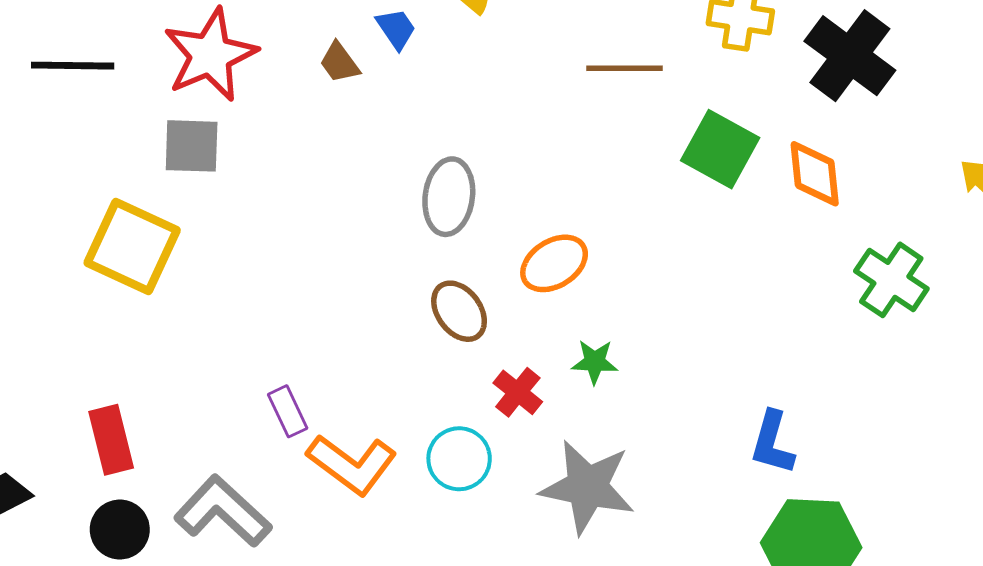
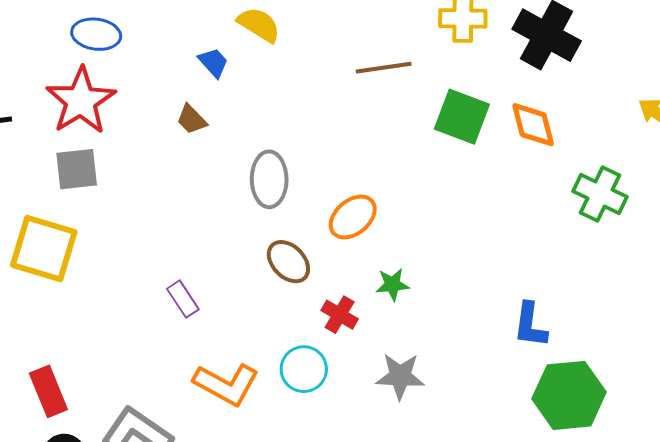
brown trapezoid: (339, 63) -> (192, 119), moved
purple rectangle: (288, 411) -> (183, 299), moved
gray star: (587, 487) -> (400, 376), size x0.7

